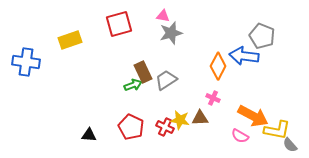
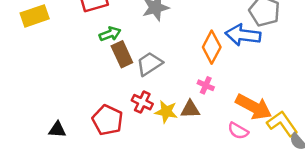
green arrow: (133, 85) -> (110, 34), moved
red cross: (165, 127) -> (142, 102), moved
yellow L-shape: (277, 130) -> (282, 124), turned -136

